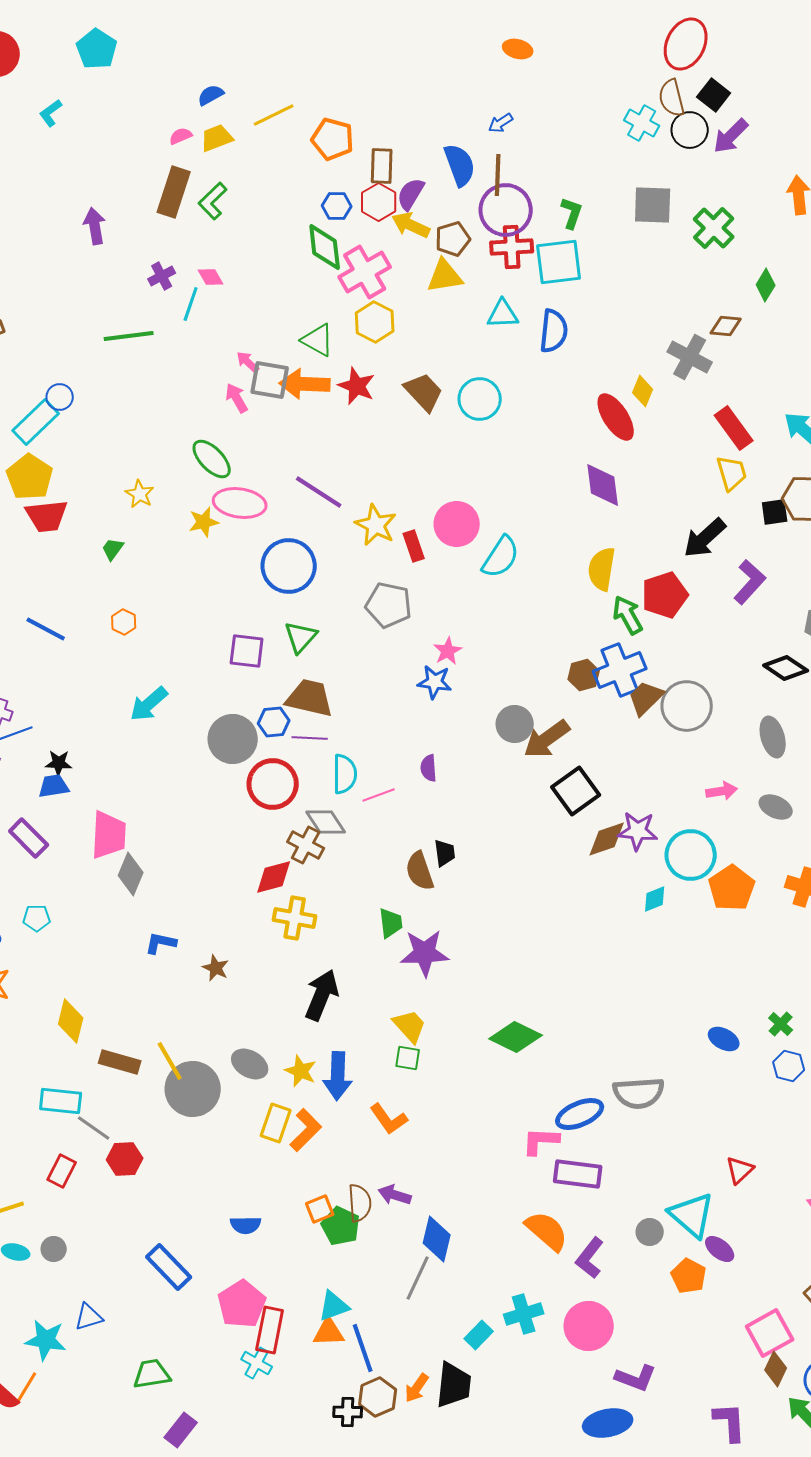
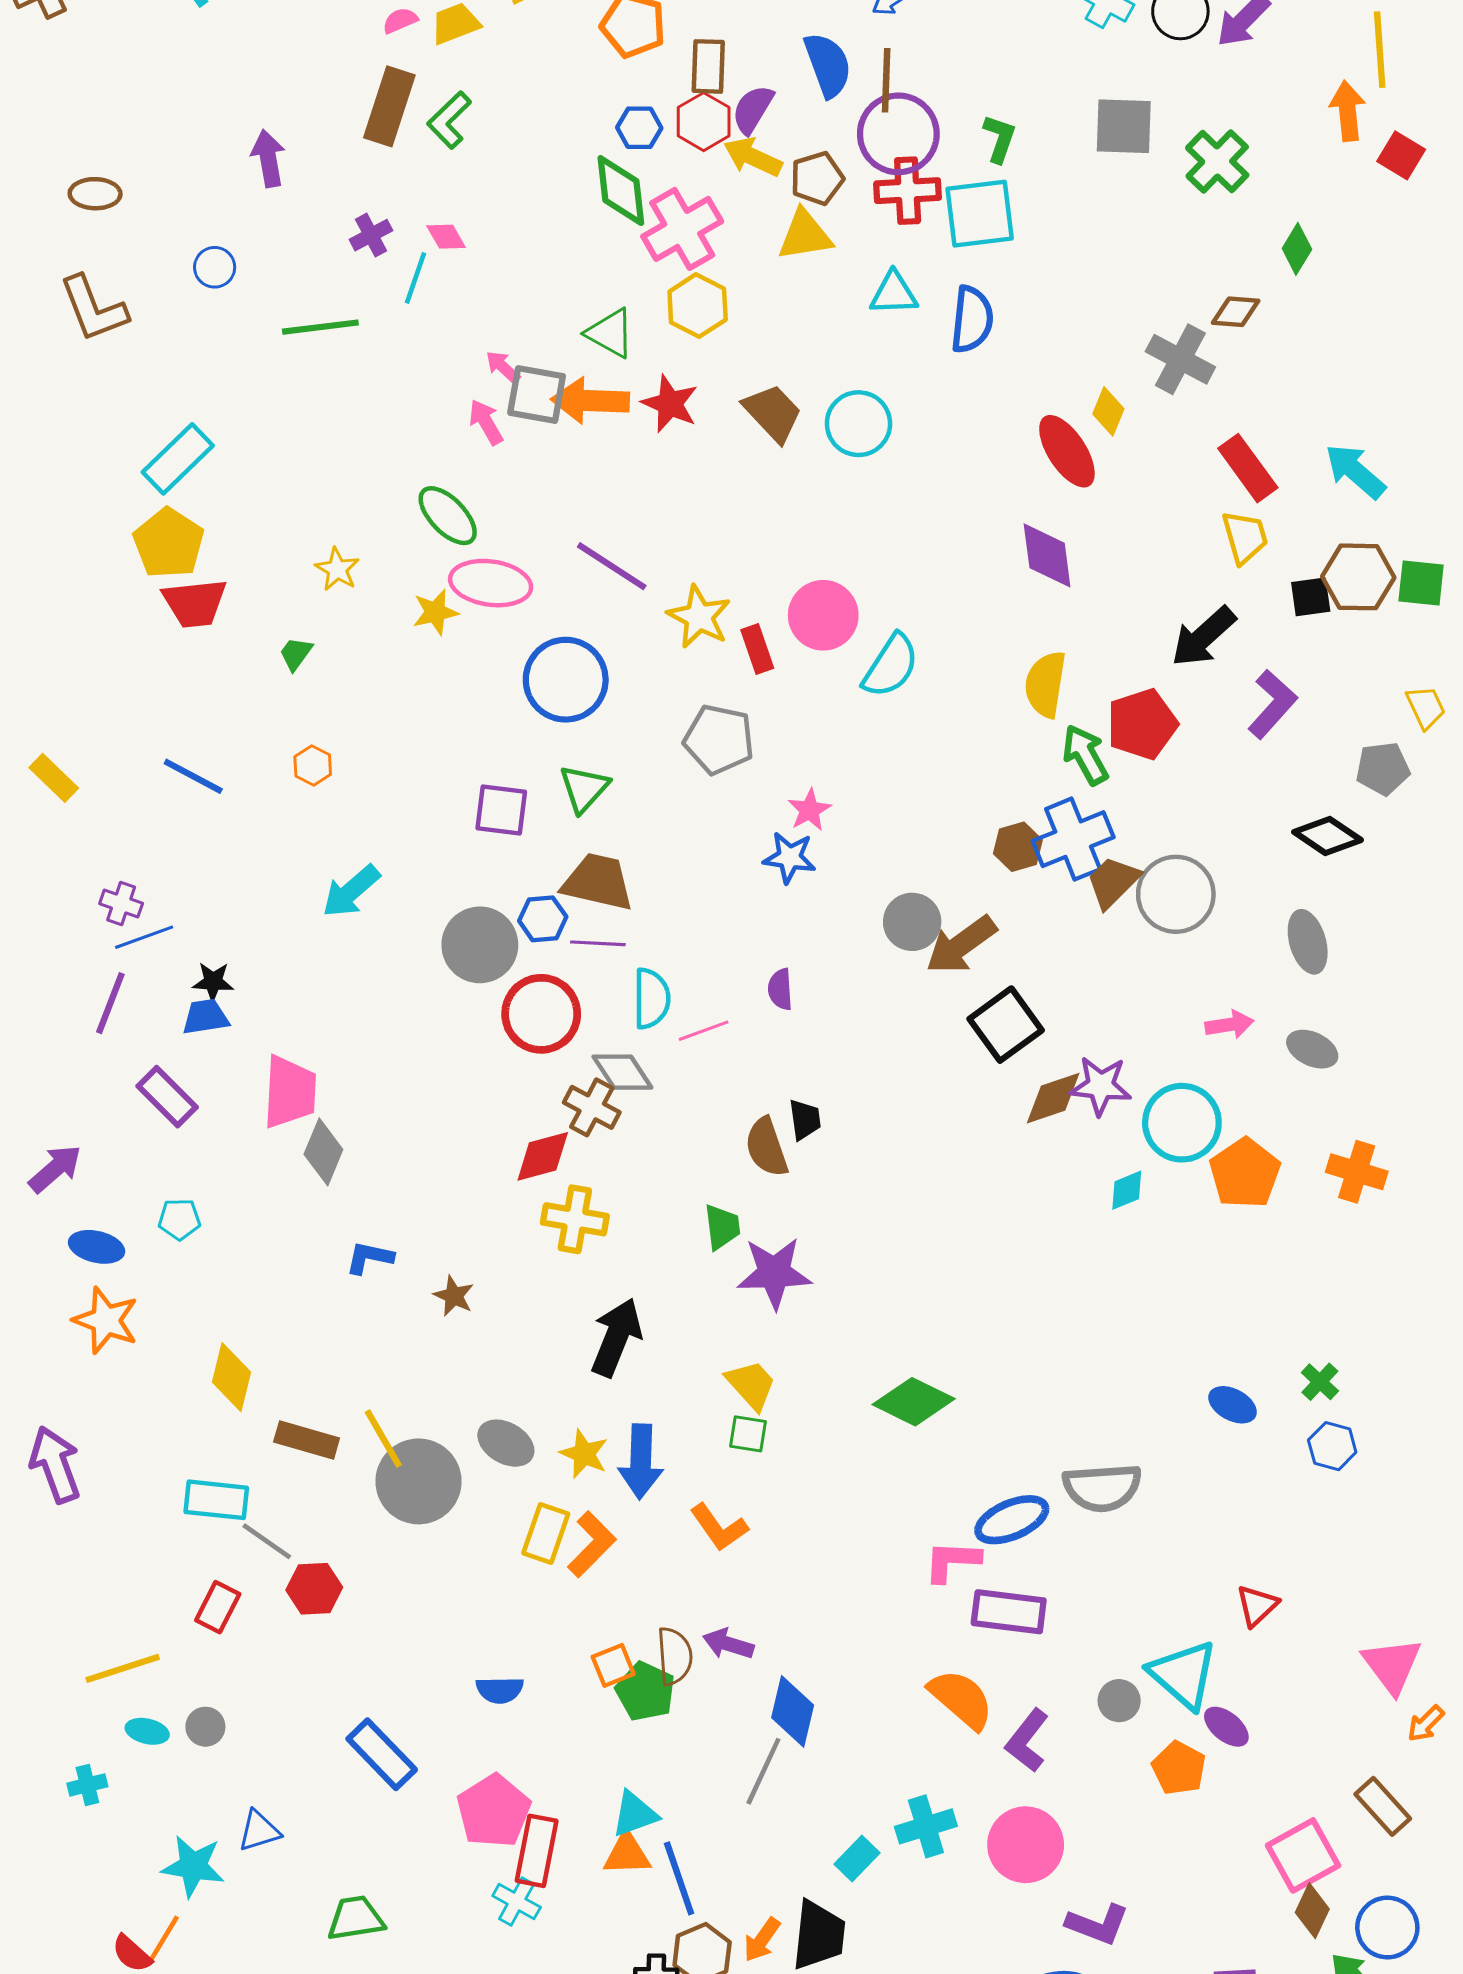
blue circle: (60, 397) -> (215, 267), moved

